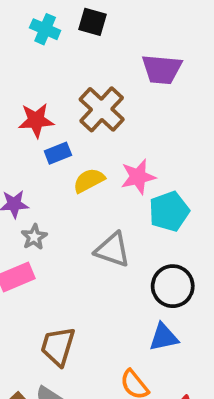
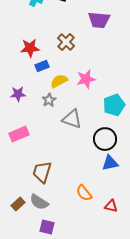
brown cross: (102, 109) -> (66, 42), size x0.7
cyan pentagon: (169, 211) -> (114, 105), moved
gray star: (34, 237) -> (49, 100), moved
blue triangle: (164, 337) -> (110, 163), moved

